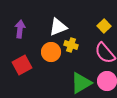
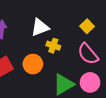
orange circle: (51, 52) -> (33, 64), moved

